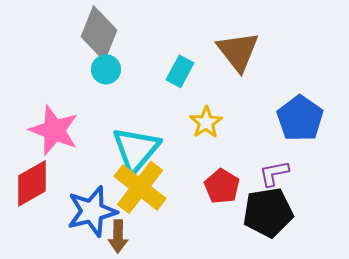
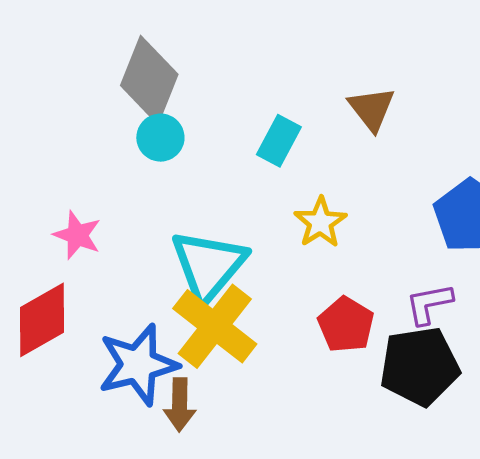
brown triangle: (238, 51) -> (372, 109), size x0.7
pink star: (54, 130) -> (77, 235), size x0.6

